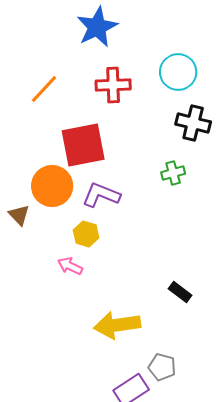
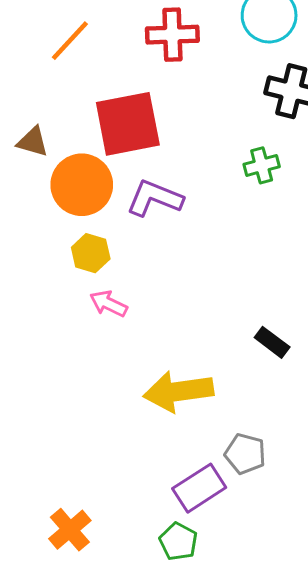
brown triangle: (19, 215) -> (33, 142), moved, turned -30
yellow hexagon: (86, 234) -> (91, 253), moved

